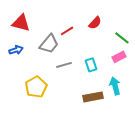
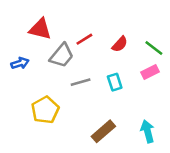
red triangle: (21, 23) -> (40, 29), moved
red semicircle: (95, 23) -> (120, 44), moved
cyan arrow: (115, 86) -> (148, 131), moved
brown rectangle: (93, 97) -> (103, 131), moved, turned -30

